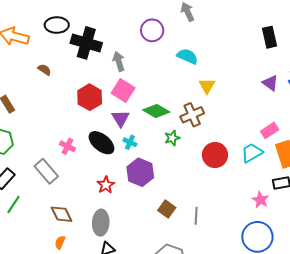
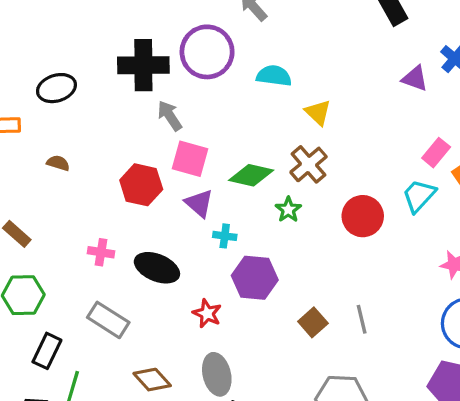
purple circle: (152, 30) -> (207, 52), size x1.4
black cross: (86, 43) -> (143, 65), moved
black ellipse: (101, 143) -> (157, 268), moved
pink cross: (67, 146) -> (101, 252), moved
brown square: (167, 209) -> (313, 322), turned 30

